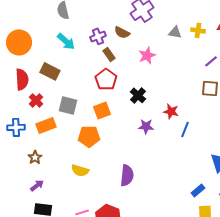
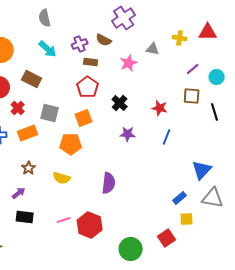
gray triangle: (175, 32) -> (153, 49), moved
brown rectangle: (109, 54) -> (91, 62), turned -48
red star: (171, 111) -> (160, 108), moved
brown star: (35, 157) -> (29, 168), moved

